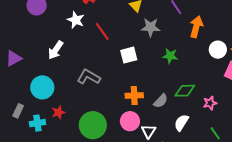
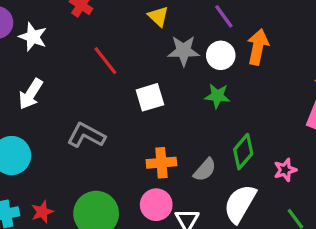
white star: (76, 20) -> (33, 37), moved
white circle: (218, 50) -> (221, 55), moved
green diamond: (185, 91) -> (243, 152), turned -45
red star: (58, 112) -> (42, 212), moved
white semicircle: (181, 123) -> (240, 204), size x1.4

